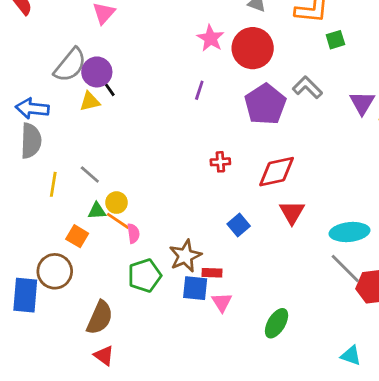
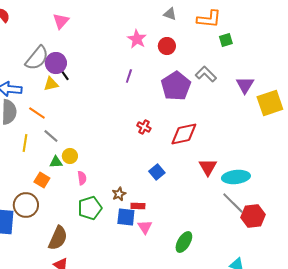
red circle: (253, 48) -> (167, 46), size x0.6
red cross: (220, 162) -> (144, 127), turned 32
red triangle: (292, 212) -> (208, 167), moved
orange line: (118, 221) -> (37, 113), moved
brown star: (185, 256) -> (119, 194), size x0.6

